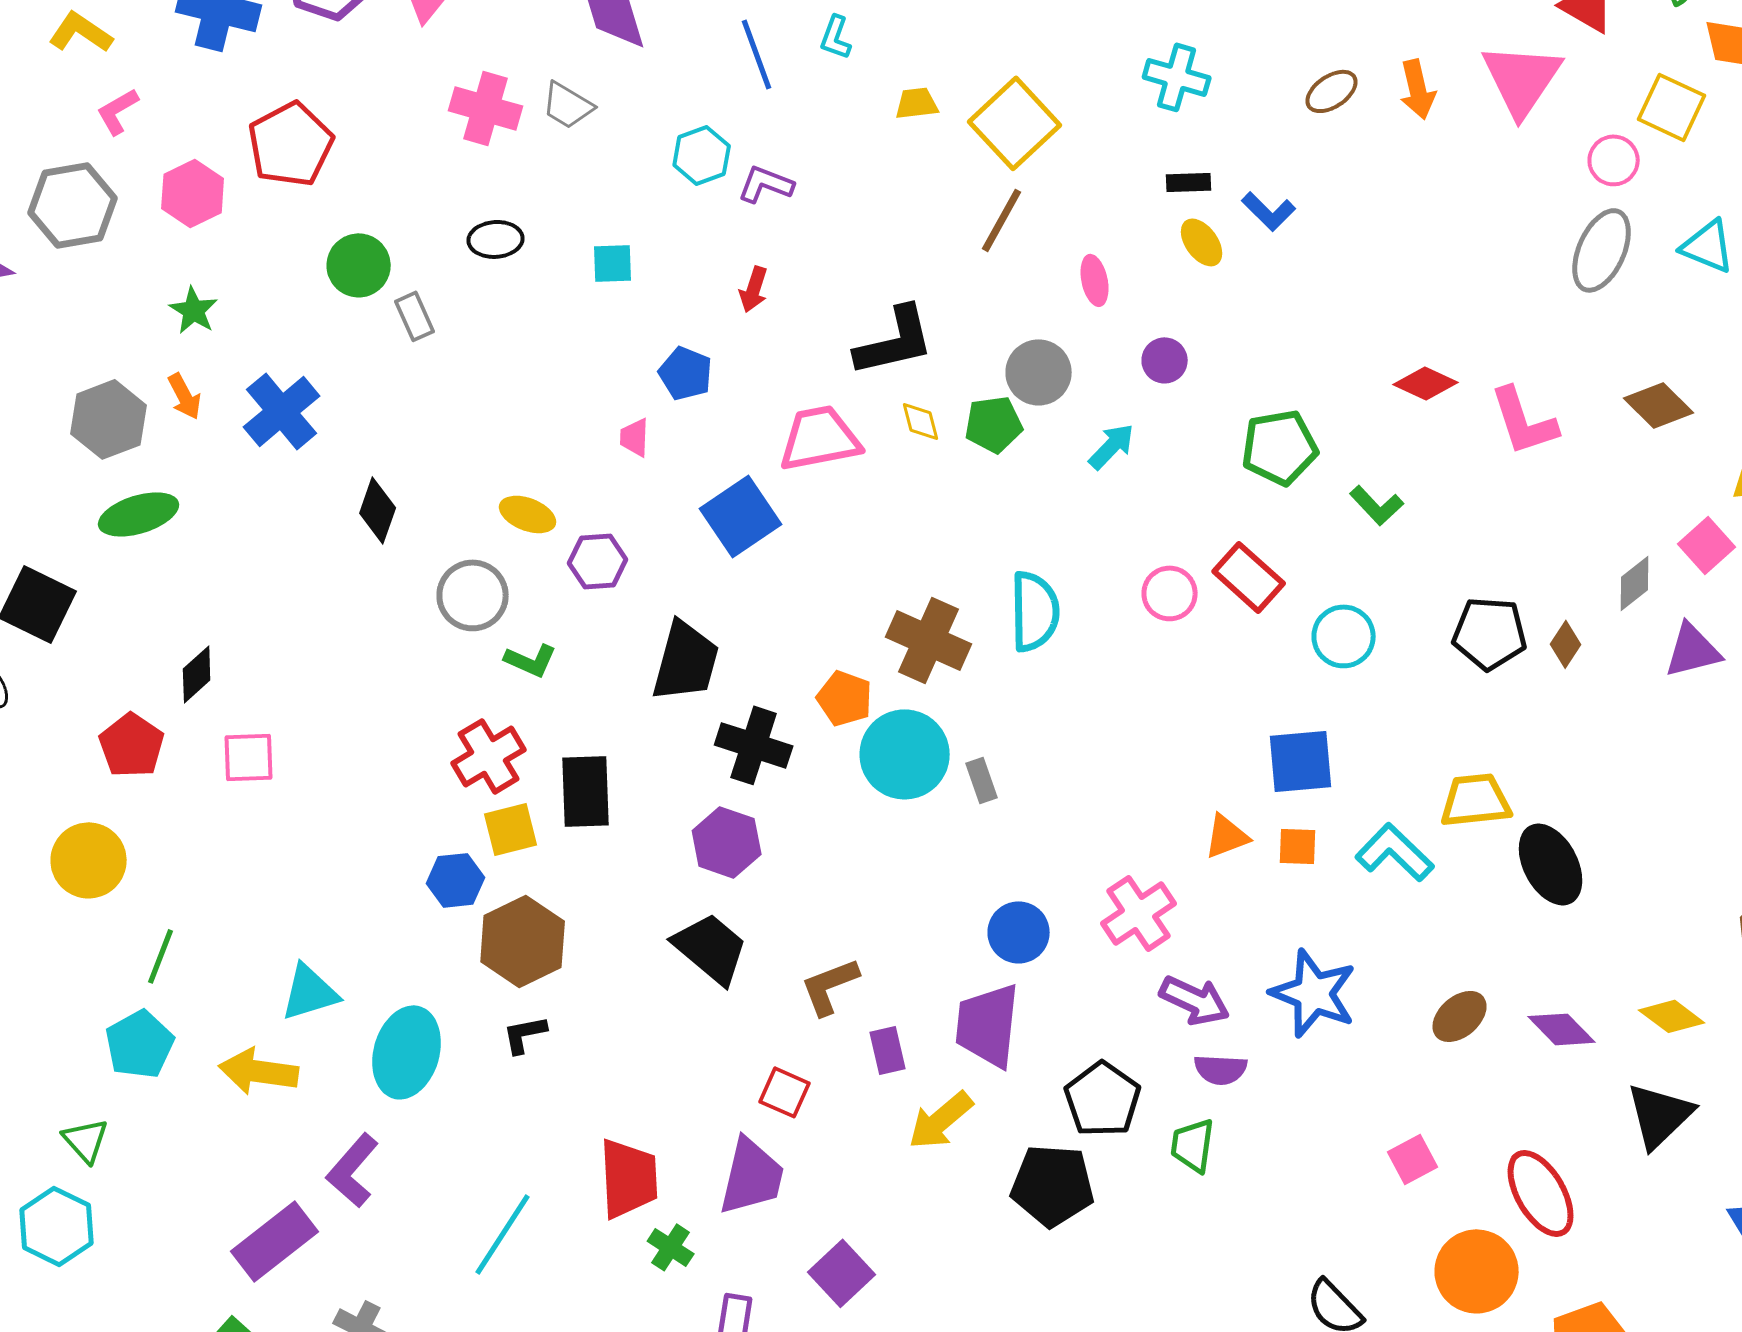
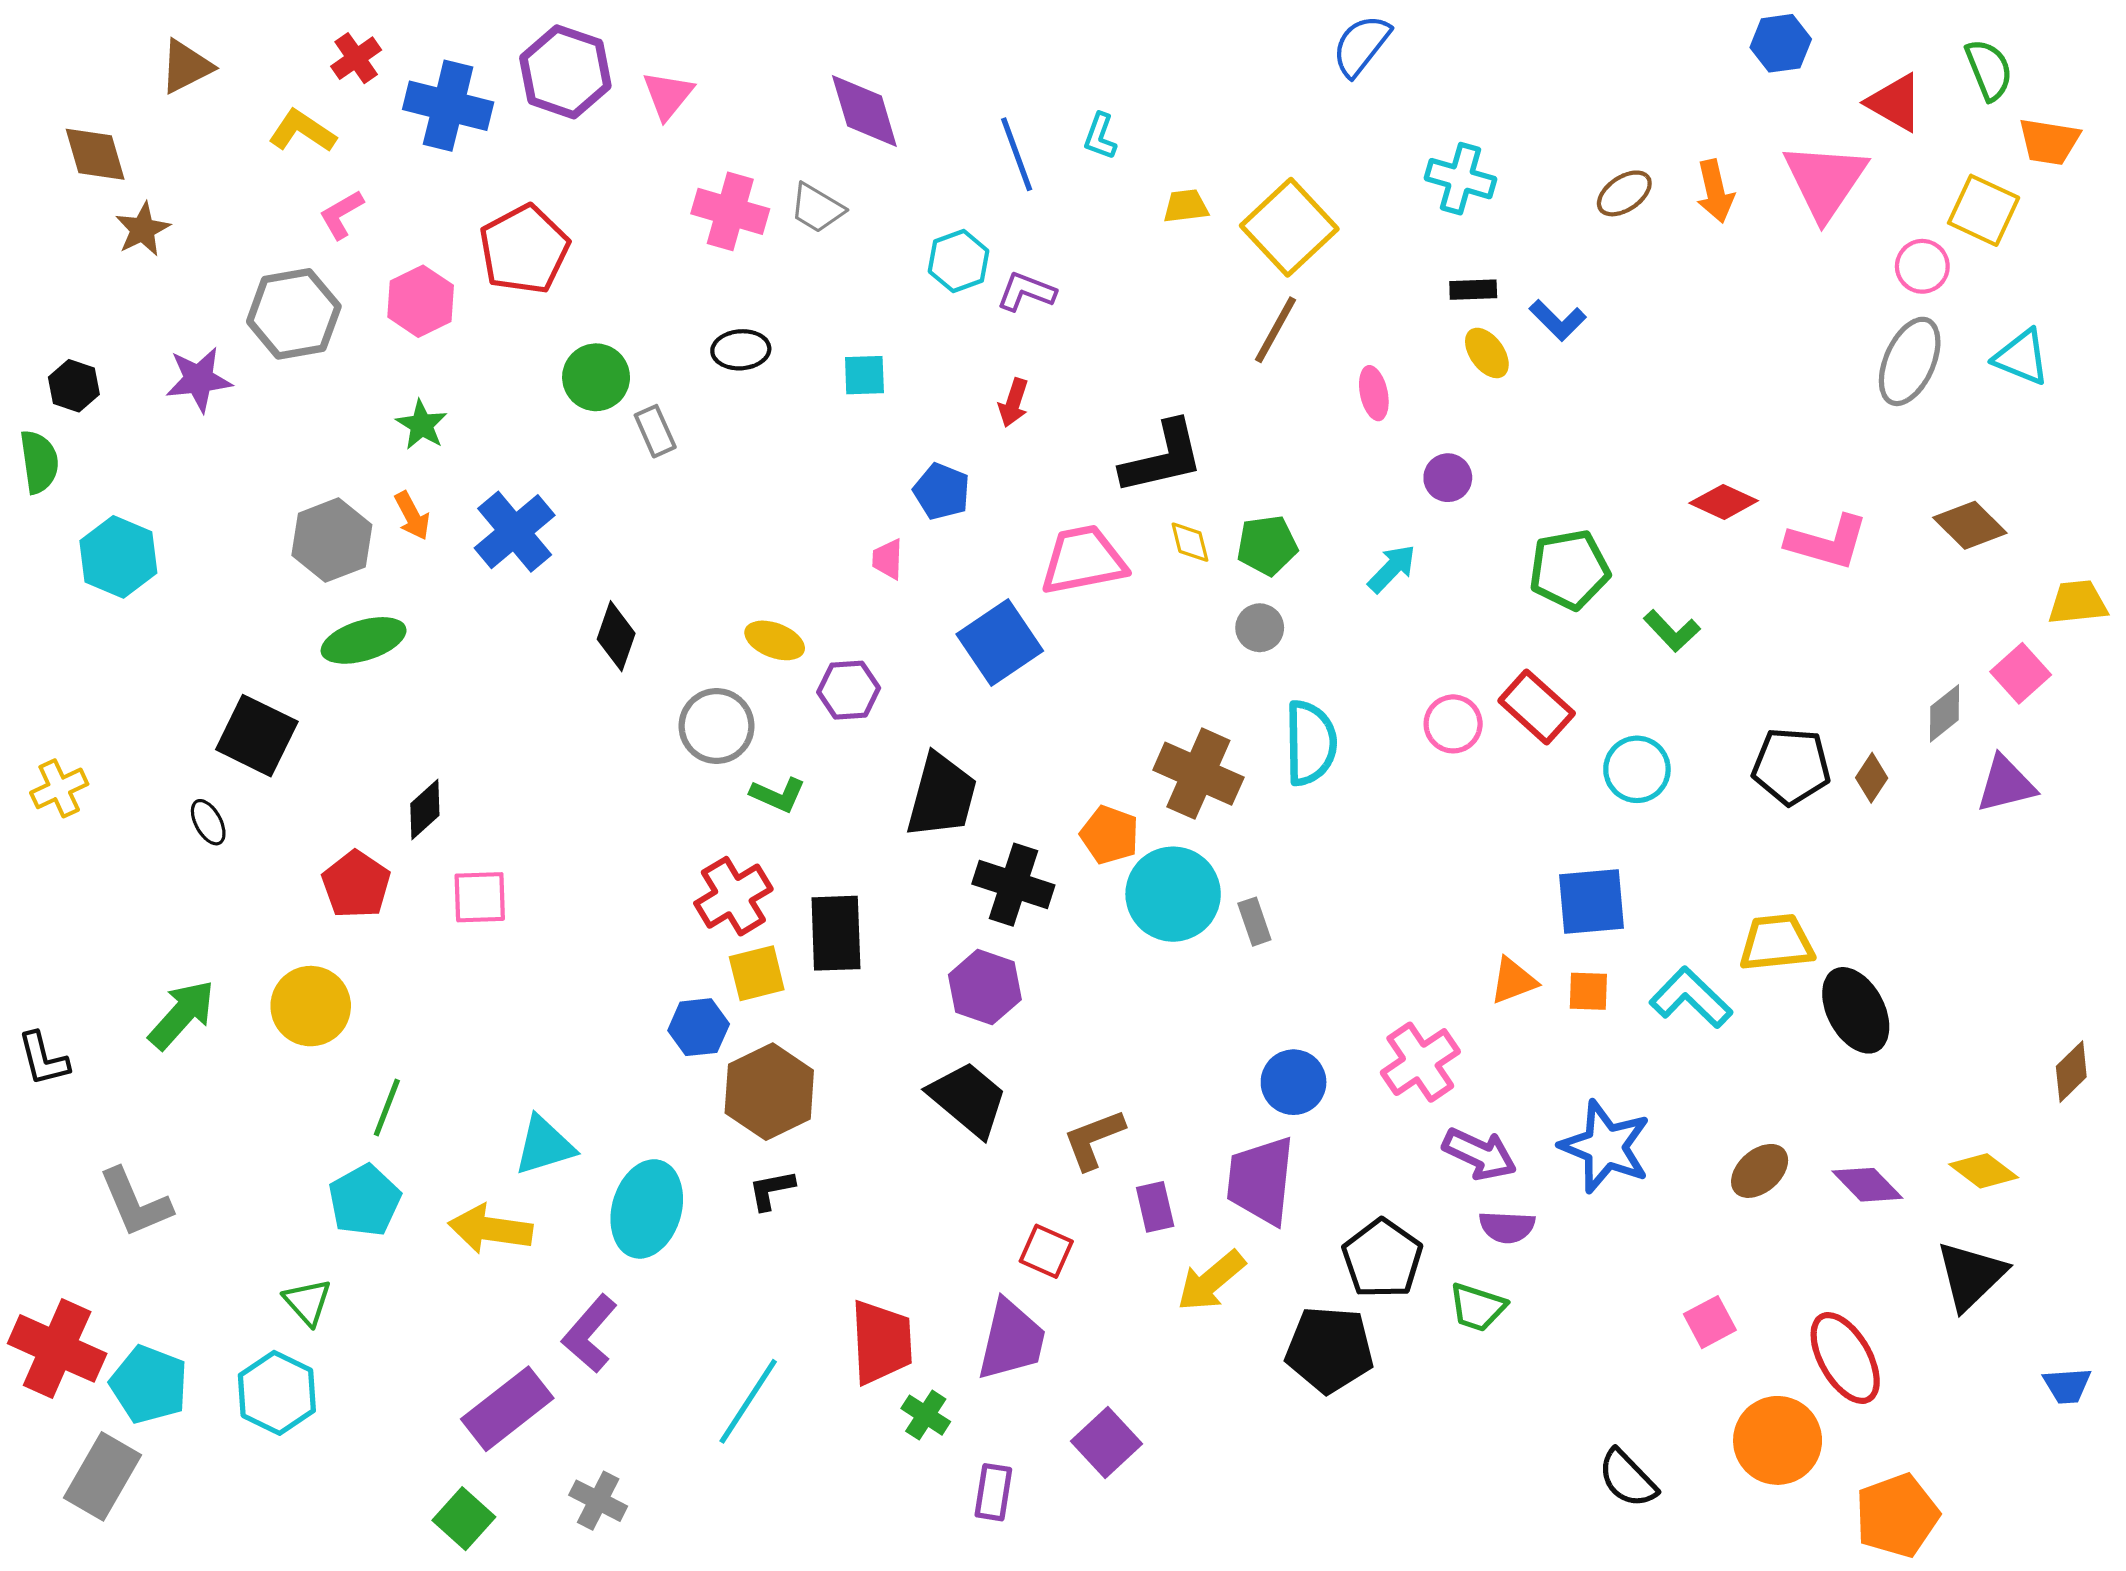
gray circle: (1039, 372) -> (1260, 628), moved, size x0.7
pink L-shape: (1524, 421) -> (1827, 542), turned -56
green trapezoid: (1193, 1145) -> (1477, 1307), turned -80

